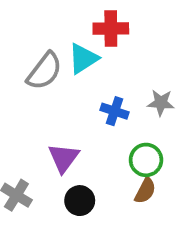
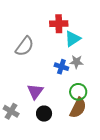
cyan triangle: (83, 59) -> (73, 39), moved
gray star: (161, 103) -> (76, 62), moved
brown semicircle: (145, 191) -> (78, 108), size x1.5

